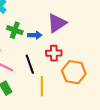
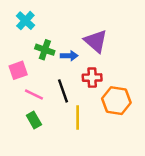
purple triangle: (57, 23) -> (96, 41), turned -45

